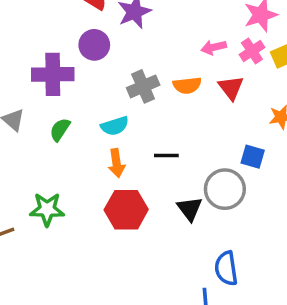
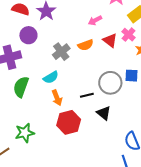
pink cross: (252, 51) -> (128, 35), moved
green semicircle: (60, 130) -> (21, 87), size x1.5
black line: (166, 155) -> (87, 95), moved
gray circle: (225, 189) -> (110, 83), moved

